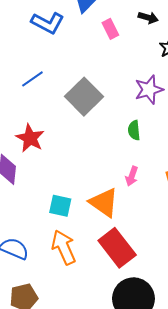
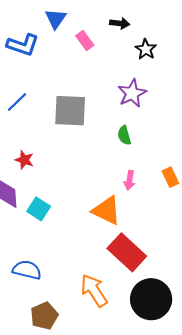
gray square: (84, 97) -> (70, 111), turned -33
red star: (30, 138) -> (24, 160), size x0.7
cyan square: (60, 206) -> (39, 209), moved, turned 30
orange arrow: (64, 247) -> (94, 291), moved

